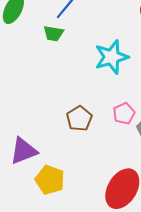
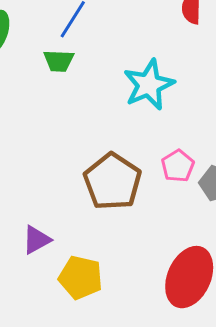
brown pentagon: (79, 118) -> (112, 182), size x1.5
purple triangle: (24, 151) -> (36, 240), size x0.7

